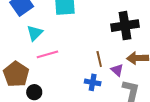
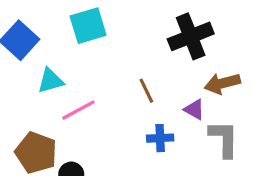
cyan triangle: (35, 33) -> (50, 81), turned 42
brown line: (99, 59) -> (146, 91), moved

